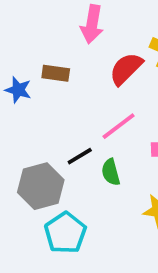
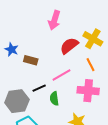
brown rectangle: (56, 73) -> (31, 60), moved

